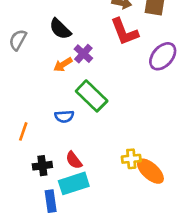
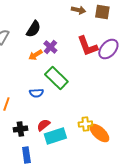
black semicircle: (60, 29) -> (33, 29), turned -102
red L-shape: (124, 32) -> (87, 46), moved
red semicircle: (74, 160) -> (43, 125), turned 88
cyan rectangle: (74, 183) -> (55, 136), moved

